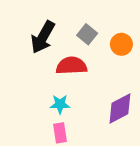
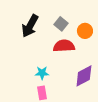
red semicircle: (71, 66) -> (64, 46), moved

